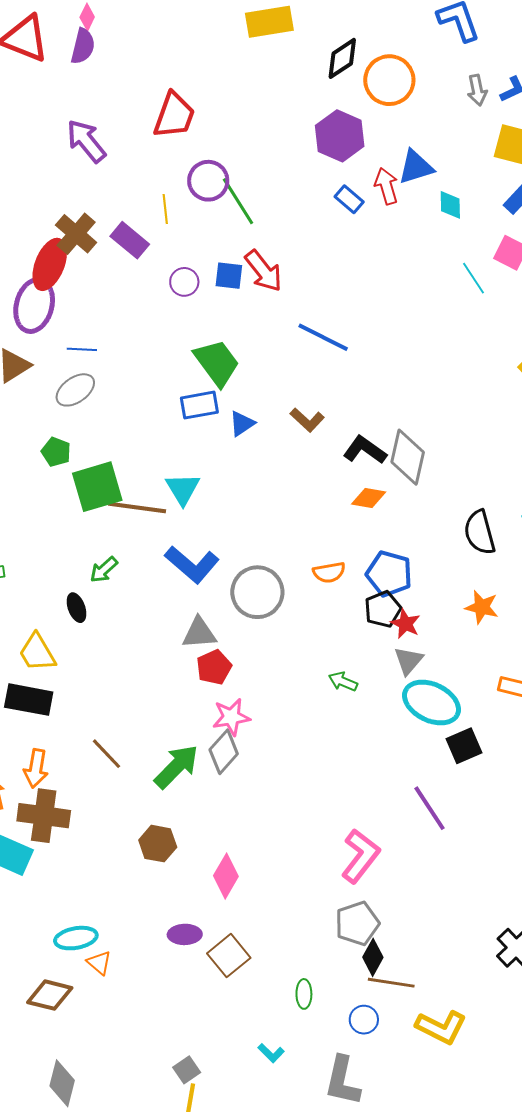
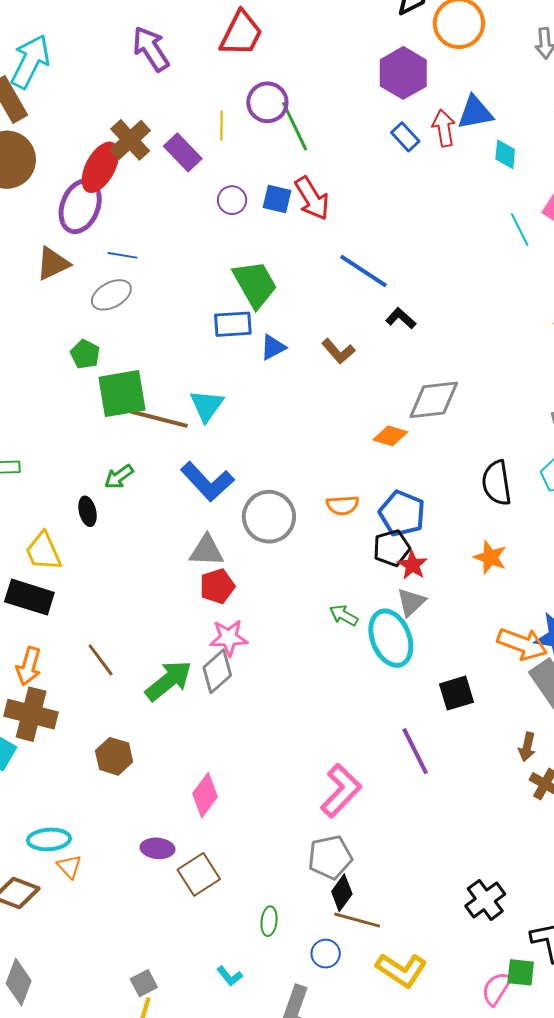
black L-shape: (365, 450) -> (401, 318), moved, size x0.7
gray diamond: (408, 457) -> (434, 400), turned 64
cyan ellipse: (431, 703) -> (391, 638), moved, turned 36
brown hexagon: (158, 844) -> (114, 756), moved

